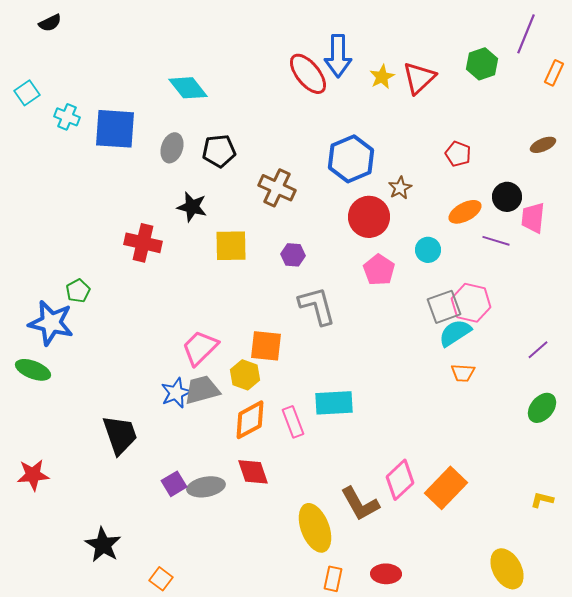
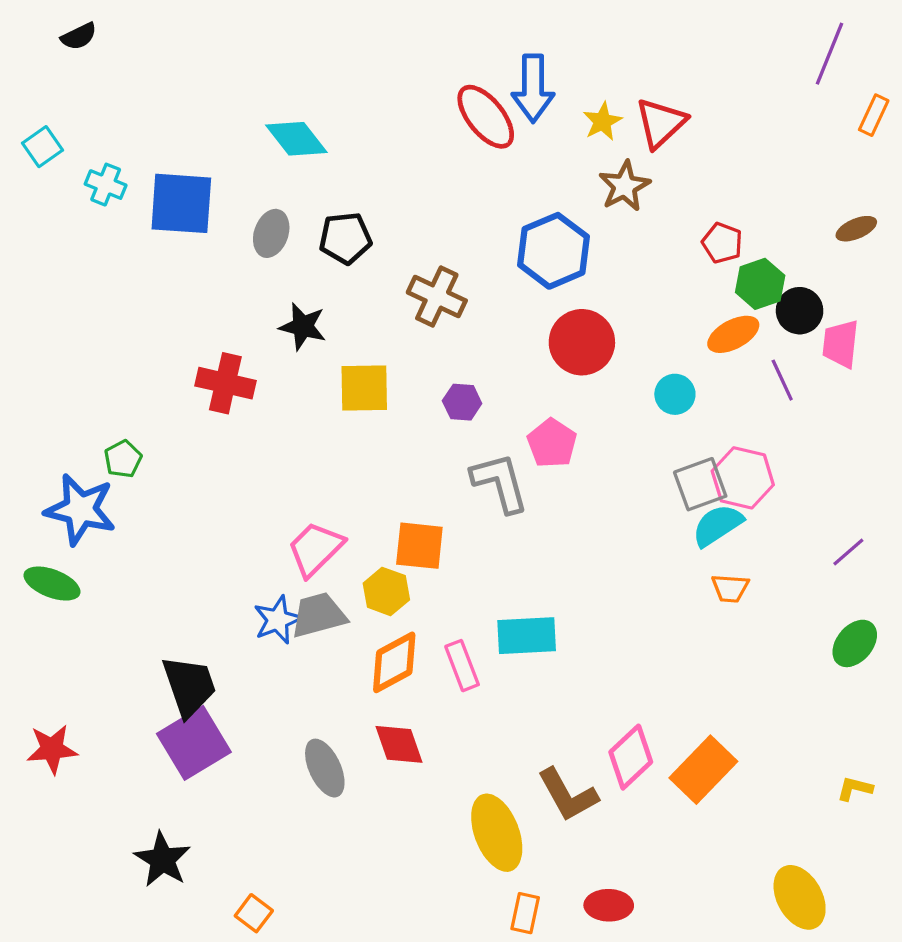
green hexagon: (482, 64) -> (760, 284), moved
brown star: (400, 188) -> (624, 186), moved, size x1.4
purple line: (496, 241) -> (782, 380), turned 48
pink pentagon: (379, 270) -> (552, 443), moved
purple square: (174, 484) -> (194, 743), moved, size x1.8
gray ellipse: (206, 487) -> (325, 768), turned 75

